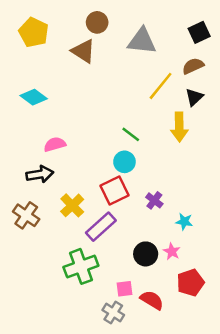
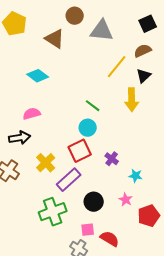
brown circle: (97, 22) -> (75, 16), moved
cyan diamond: (34, 97) -> (38, 76), moved
black circle: (146, 254) -> (94, 202), moved
red pentagon: (190, 283) -> (149, 216), moved

